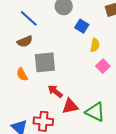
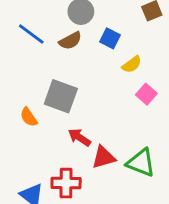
brown semicircle: (25, 41) -> (70, 41), moved
yellow semicircle: (95, 45) -> (132, 64), turned 48
gray square: (45, 62) -> (61, 96), turned 30

